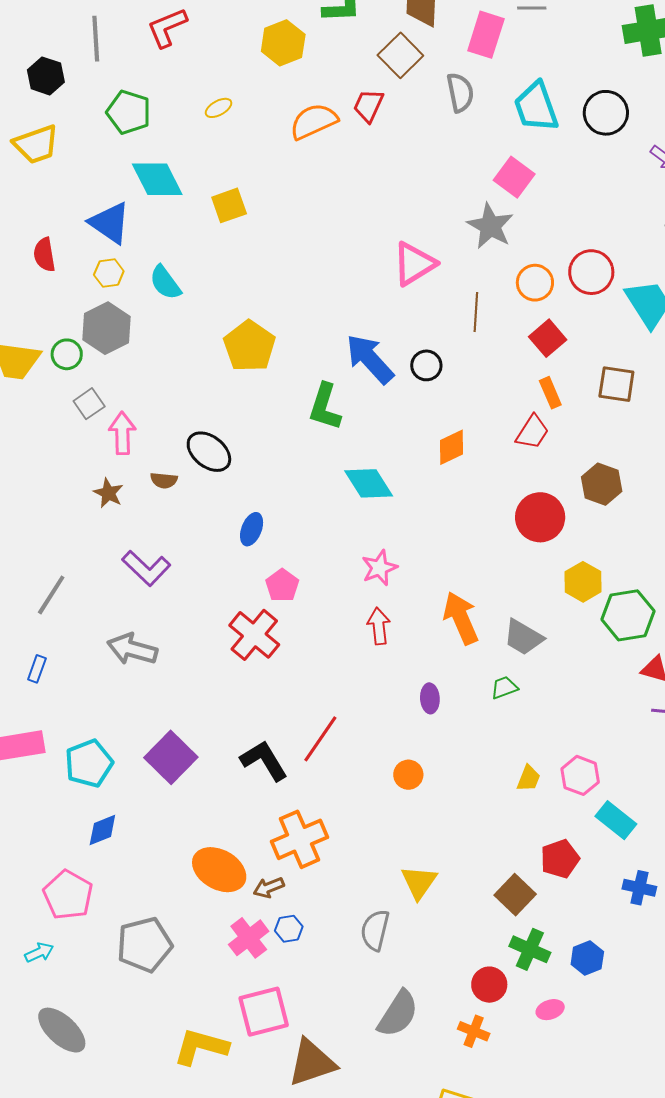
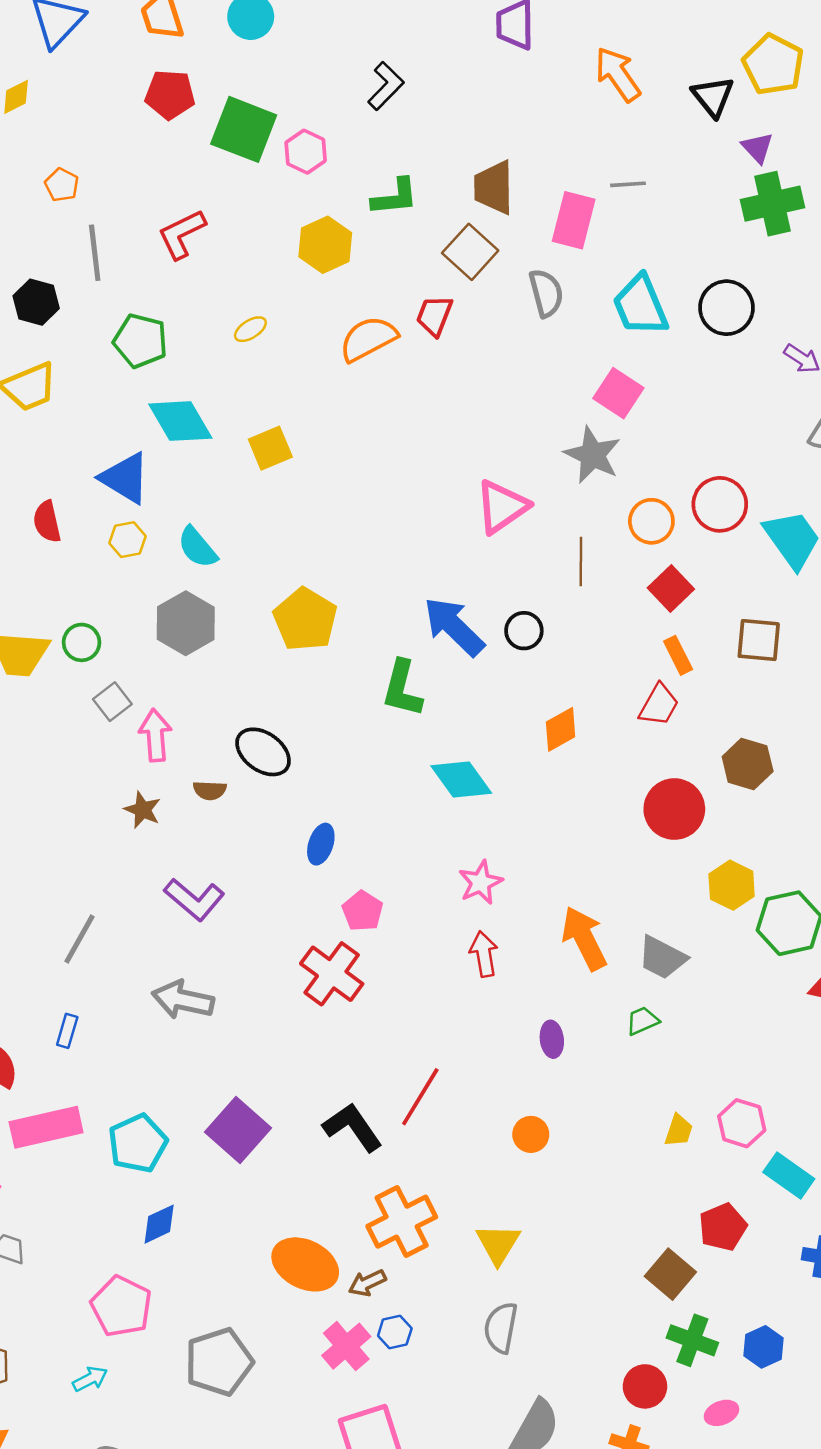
gray hexagon: (106, 328) -> (186, 623), moved
yellow triangle: (419, 882) -> (498, 1244), moved

